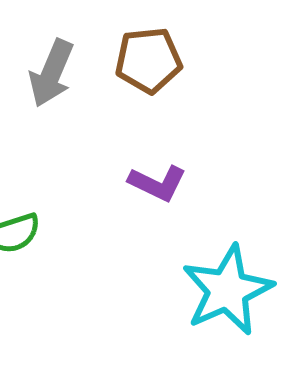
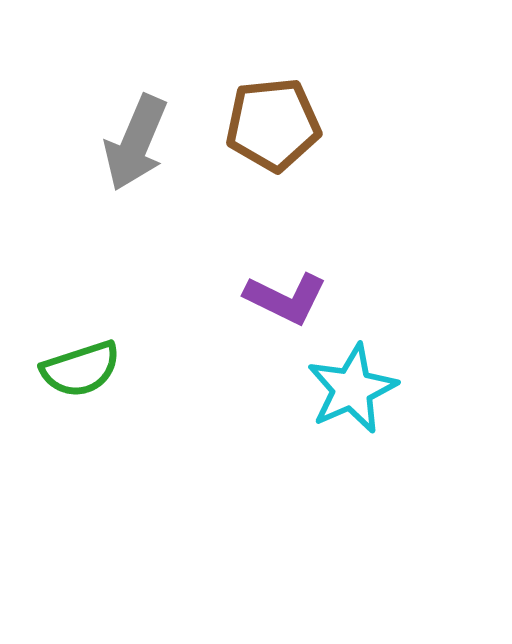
cyan star: (227, 290) -> (352, 389), moved, size x0.7

